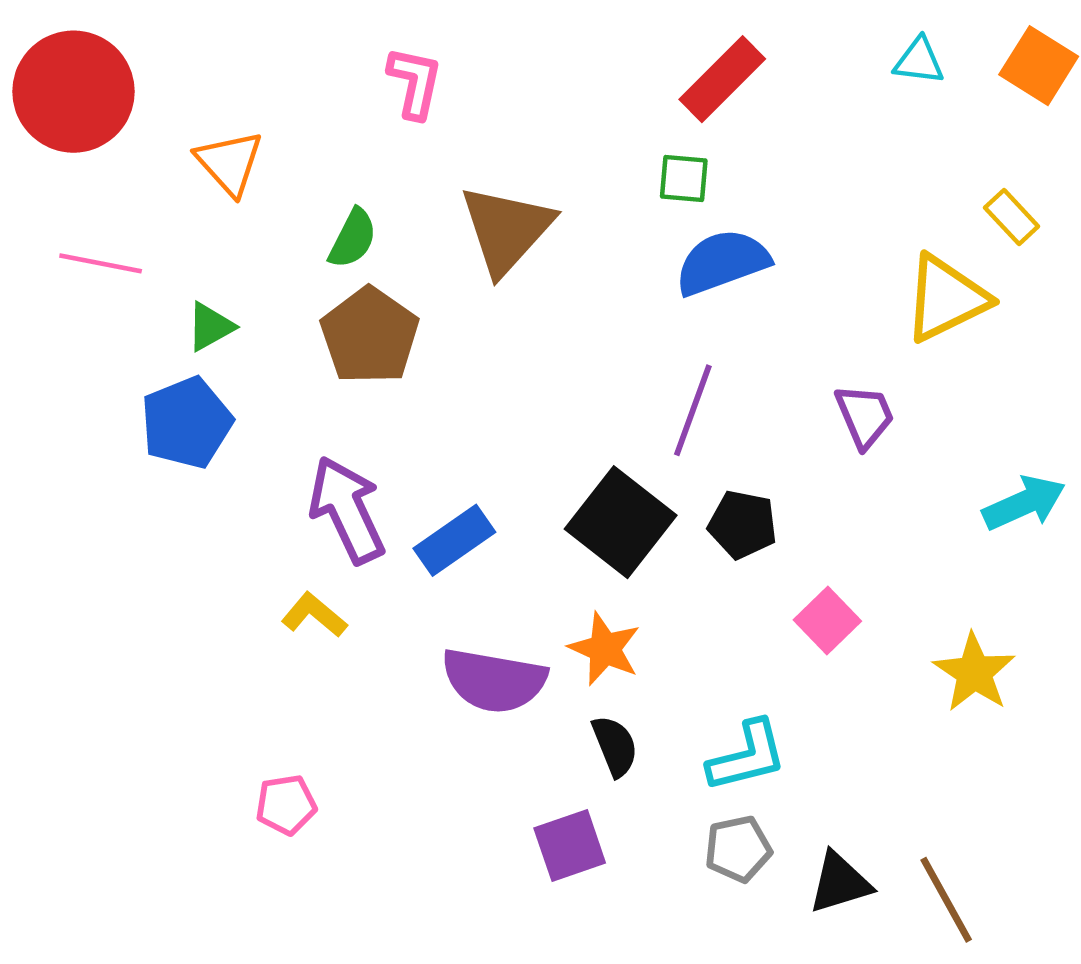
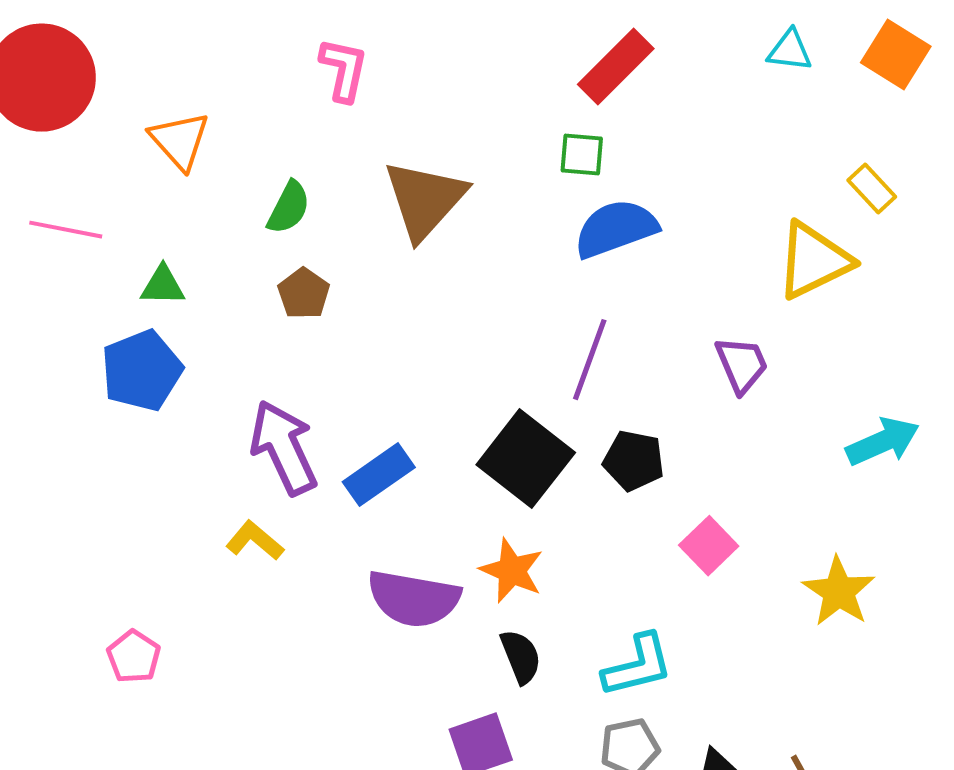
green triangle: (210, 327) -> (163, 286), turned 30
brown pentagon: (370, 336) -> (304, 294), size x0.6
pink pentagon: (286, 805) -> (134, 657), moved, turned -30

